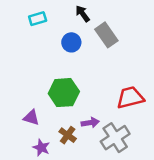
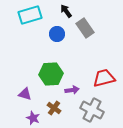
cyan rectangle: (38, 19) -> (30, 15), size x1.6
purple arrow: (90, 123) -> (72, 90), moved
gray cross: (115, 138) -> (92, 110), turned -30

